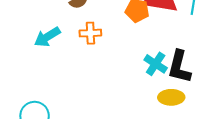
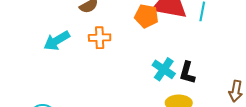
black L-shape: (179, 67) -> (187, 73), size x0.7

